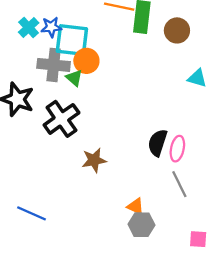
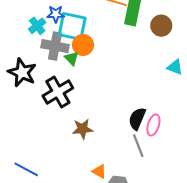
cyan cross: (29, 27) -> (37, 26), moved
gray line: (179, 184) -> (138, 146), moved
orange triangle: (136, 206) -> (99, 171), moved

